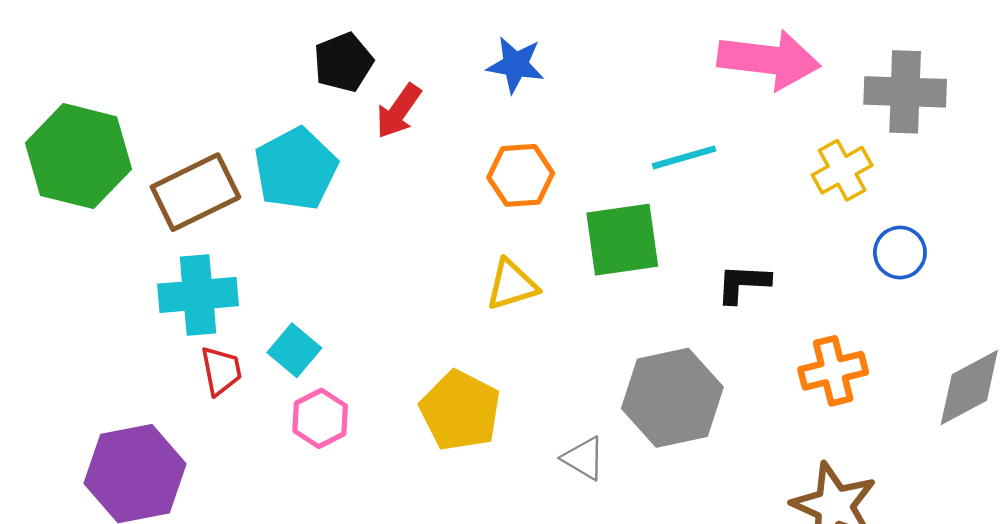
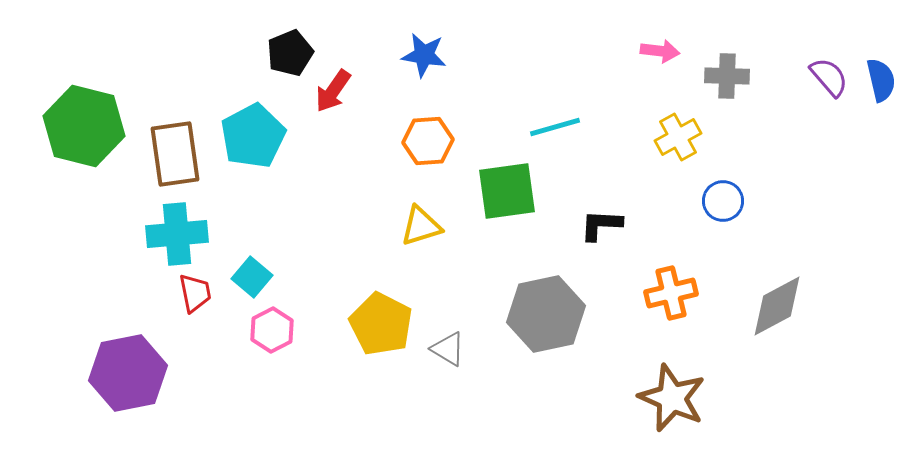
pink arrow: (769, 60) -> (660, 51), moved, size x0.5
gray cross: (905, 92) -> (727, 76), size x0.7
brown rectangle: (195, 192) -> (175, 154), turned -72
gray triangle: (584, 458) -> (448, 349), moved

